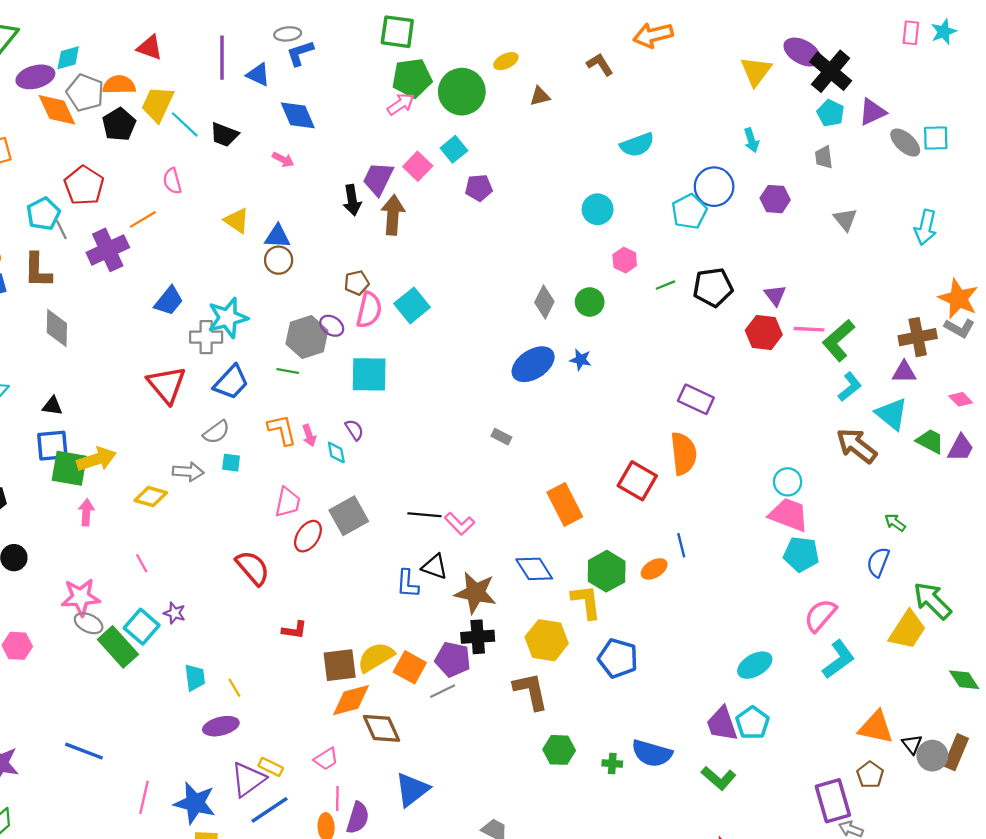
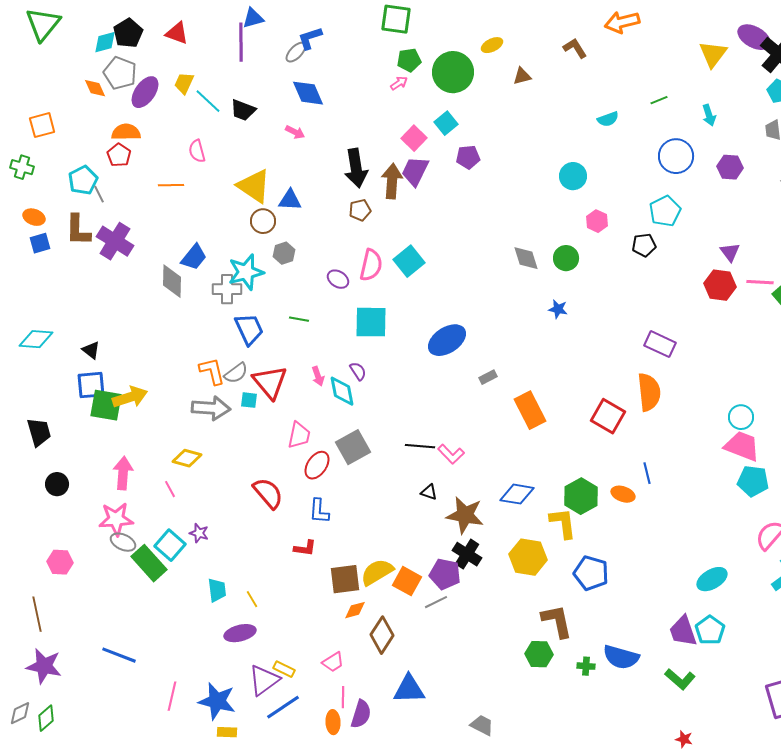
gray ellipse: (288, 34) -> (296, 52), moved, turned -40
blue triangle: (258, 75) -> (253, 18), moved, turned -40
purple ellipse: (35, 77) -> (145, 92), moved, turned -40
green pentagon: (412, 78) -> (409, 60), size x0.7
orange semicircle: (119, 85) -> (126, 132), moved
yellow trapezoid: (158, 104) -> (184, 83), size x0.7
pink arrow: (401, 104) -> (399, 83), size x0.7
orange diamond: (57, 110) -> (95, 88), size x0.6
black pentagon: (119, 124) -> (128, 33), moved
cyan semicircle: (637, 145) -> (608, 119), size x0.7
purple trapezoid: (378, 179) -> (415, 171), moved
red pentagon: (84, 185) -> (119, 155), size x0.7
black arrow: (352, 200) -> (356, 168), size x1.4
cyan pentagon: (689, 212) -> (665, 211), moved
orange line: (143, 219) -> (171, 185), turned 30
yellow triangle: (237, 221) -> (254, 186), size x1.5
purple cross: (108, 250) -> (115, 241), moved, turned -33
brown circle: (279, 260) -> (263, 221), moved
brown pentagon: (357, 283) -> (360, 210), moved
green line: (665, 285) -> (659, 100), moved
black pentagon: (713, 287) -> (644, 245), moved, size x0.7
gray diamond: (544, 302) -> (526, 258), turned -44
gray diamond: (57, 328) -> (172, 281), moved
gray hexagon: (307, 337) -> (284, 253), moved, size x0.6
blue ellipse: (533, 364) -> (447, 340), moved
blue trapezoid: (231, 382) -> (249, 329), turned -68
red triangle: (167, 385) -> (270, 382), moved
black triangle: (52, 406) -> (91, 350), turned 30
orange L-shape: (282, 430) -> (212, 371), moved
gray rectangle: (501, 437) -> (488, 377), turned -54
cyan diamond: (336, 452) -> (342, 391), size x1.5
gray arrow: (188, 472) -> (211, 408), size x1.4
yellow diamond: (151, 497) -> (187, 458), moved
orange rectangle: (565, 504) -> (530, 410), moved
pink arrow: (86, 512) -> (123, 473), moved, size x1.4
black triangle: (435, 567) -> (429, 492), size x0.7
blue diamond: (534, 569) -> (517, 494), turned -48
orange ellipse: (654, 569) -> (623, 494), turned 50
blue L-shape: (408, 584) -> (319, 511), moved
black cross: (478, 637) -> (467, 554), turned 36
brown L-shape: (531, 691) -> (557, 621), moved
orange diamond: (351, 700) -> (355, 610), size x0.6
brown diamond: (382, 728) -> (382, 635), turned 57
blue triangle: (412, 790) -> (409, 689), turned 36

